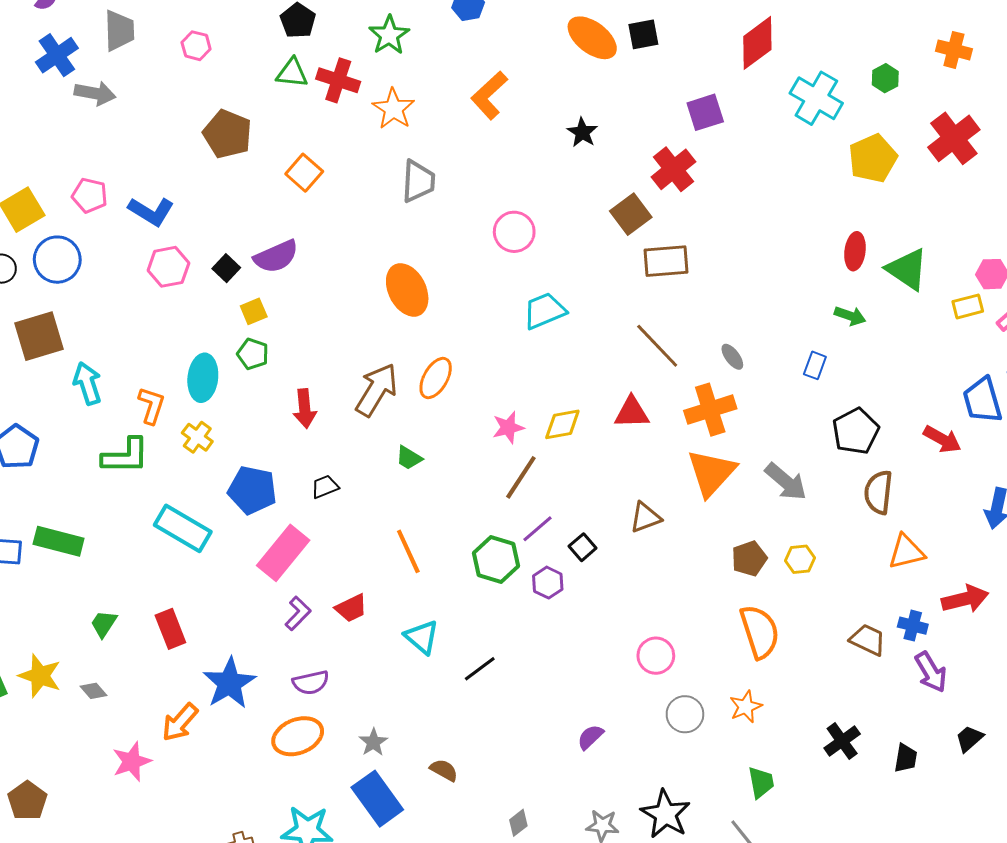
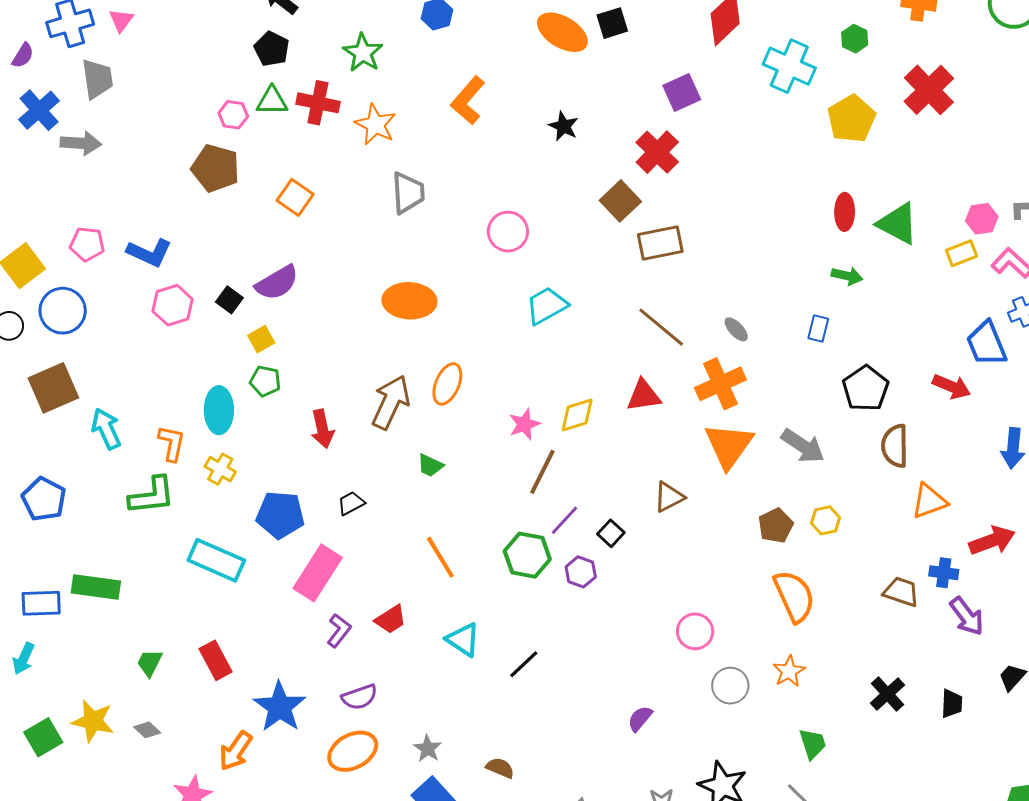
pink hexagon: (196, 46) -> (233, 115), moved
orange ellipse: (407, 290) -> (409, 301), turned -54

